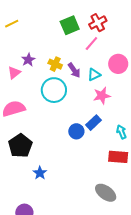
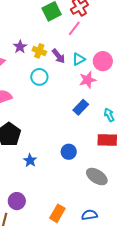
purple star: (28, 60) -> (20, 47), moved
pink circle: (118, 64) -> (103, 61), moved
cyan circle: (54, 90) -> (39, 77), size x0.7
blue circle: (76, 131) -> (69, 152), moved

